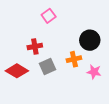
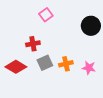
black circle: (90, 40) -> (91, 26), moved
orange cross: (74, 59) -> (66, 64), moved

